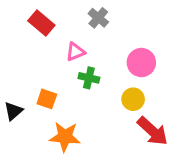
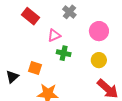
pink circle: (141, 63) -> (99, 31), moved
yellow circle: (133, 99) -> (99, 60), moved

